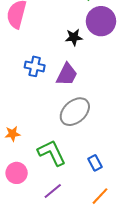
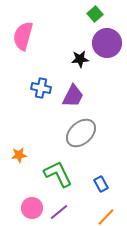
pink circle: (17, 173) -> (32, 208), moved

